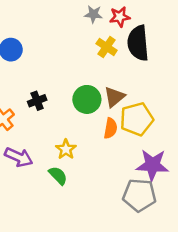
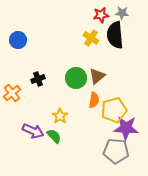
gray star: (93, 14) -> (122, 13), moved
yellow pentagon: (137, 119) -> (114, 110), moved
purple arrow: (19, 157) -> (33, 131), moved

